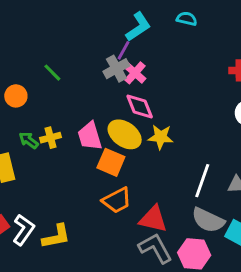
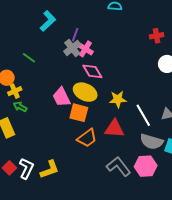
cyan L-shape: (138, 27) -> (48, 21), moved
yellow star: (161, 137) -> (118, 99), moved
yellow cross: (51, 138) -> (15, 91), moved
white line: (202, 181) -> (143, 115), turned -40
red triangle: (153, 219) -> (114, 129), moved

